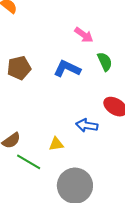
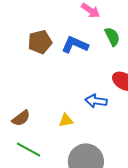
brown pentagon: (19, 68) -> (40, 42), moved
green line: (29, 162) -> (28, 150), moved

